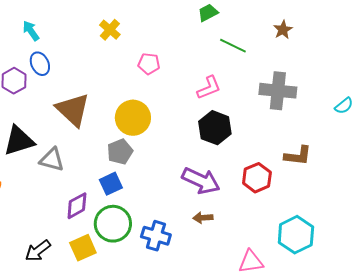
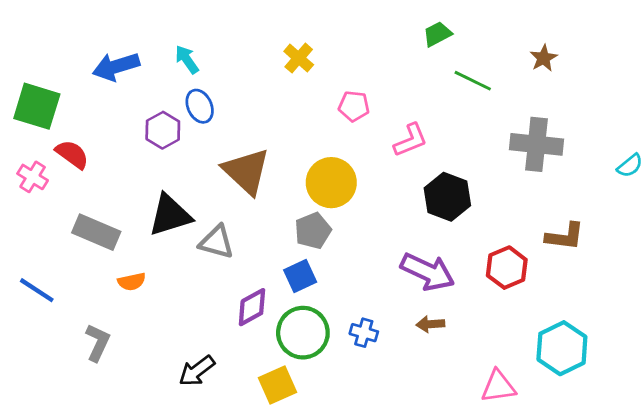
pink L-shape: (209, 88) -> (411, 140), moved
blue cross: (156, 236) -> (364, 333), moved, size x0.7
yellow square: (83, 248) -> (277, 385), moved

